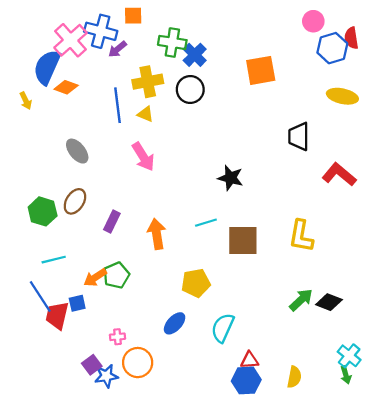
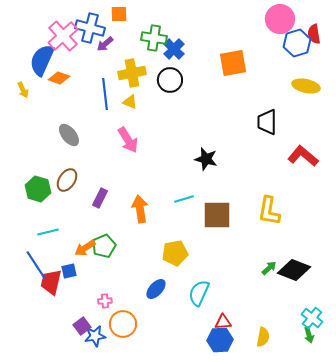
pink circle: (313, 21) -> (280, 19), size x1.5
green arrow: (301, 300) -> (269, 268), size x0.7
black diamond: (329, 302) -> (294, 270), size x1.4

